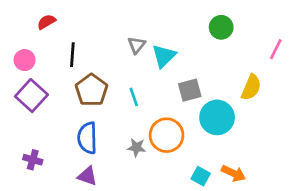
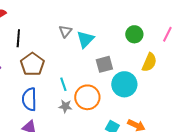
green circle: (221, 27) -> (134, 34), moved
cyan line: (134, 97) -> (63, 84), moved

